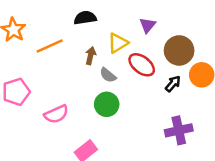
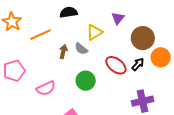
brown arrow: (91, 56) -> (63, 52), moved
red ellipse: (142, 65) -> (116, 65), moved
gray semicircle: (108, 75) -> (81, 49), moved

